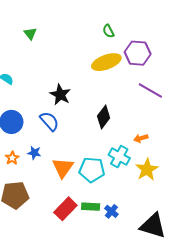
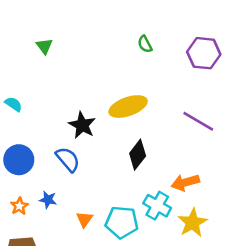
purple hexagon: (138, 53) -> (204, 53), moved
yellow ellipse: (106, 62) -> (128, 107), moved
orange arrow: (141, 138) -> (185, 182), size x1.5
orange triangle: (63, 168) -> (84, 219), size x0.6

